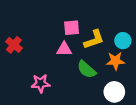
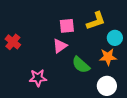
yellow L-shape: (94, 40) -> (96, 21), moved
pink triangle: (64, 49) -> (60, 46), turned -35

